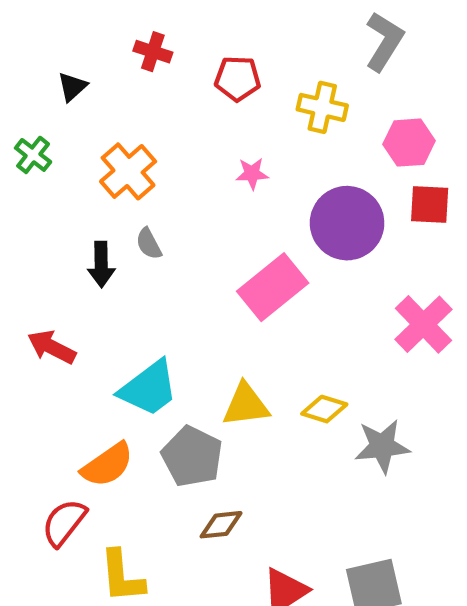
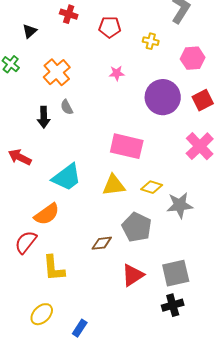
yellow cross: (322, 107) -> (151, 41), size x0.7
red square: (430, 205) -> (203, 100), moved, turned -30
pink rectangle: (273, 287) -> (127, 146), moved, turned 52
gray pentagon: (192, 457) -> (137, 227), moved

